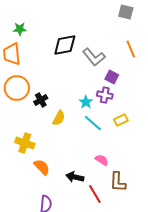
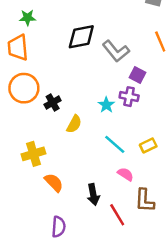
yellow rectangle: (121, 120) -> (148, 146), moved
cyan line: (93, 123) -> (115, 144), moved
yellow cross: (25, 143) -> (33, 154), turned -36
black arrow: (75, 177) -> (93, 195), turned -114

